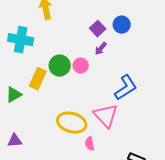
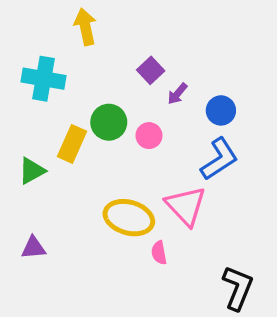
blue circle: (122, 25) -> (221, 110), moved
purple square: (98, 29) -> (151, 70), moved
pink circle: (81, 66) -> (149, 136), moved

